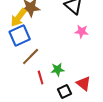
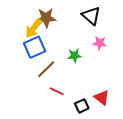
green star: (58, 70) -> (74, 56), moved
red line: (41, 78) -> (57, 91), turned -48

